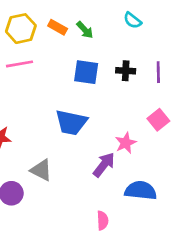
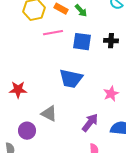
pink line: (20, 64) -> (53, 33), moved
purple arrow: (104, 165) -> (90, 123), moved

